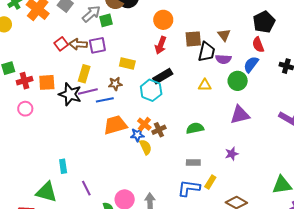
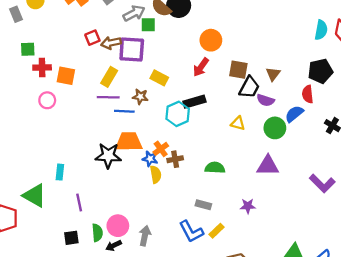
brown arrow: (78, 44) -> (111, 43), turned -30
purple square: (97, 45) -> (132, 50), size x1.4
black star: (70, 94) -> (108, 156), moved, turned -30
pink circle: (25, 109) -> (47, 100), moved
blue L-shape: (189, 188) -> (191, 231), turned -140

